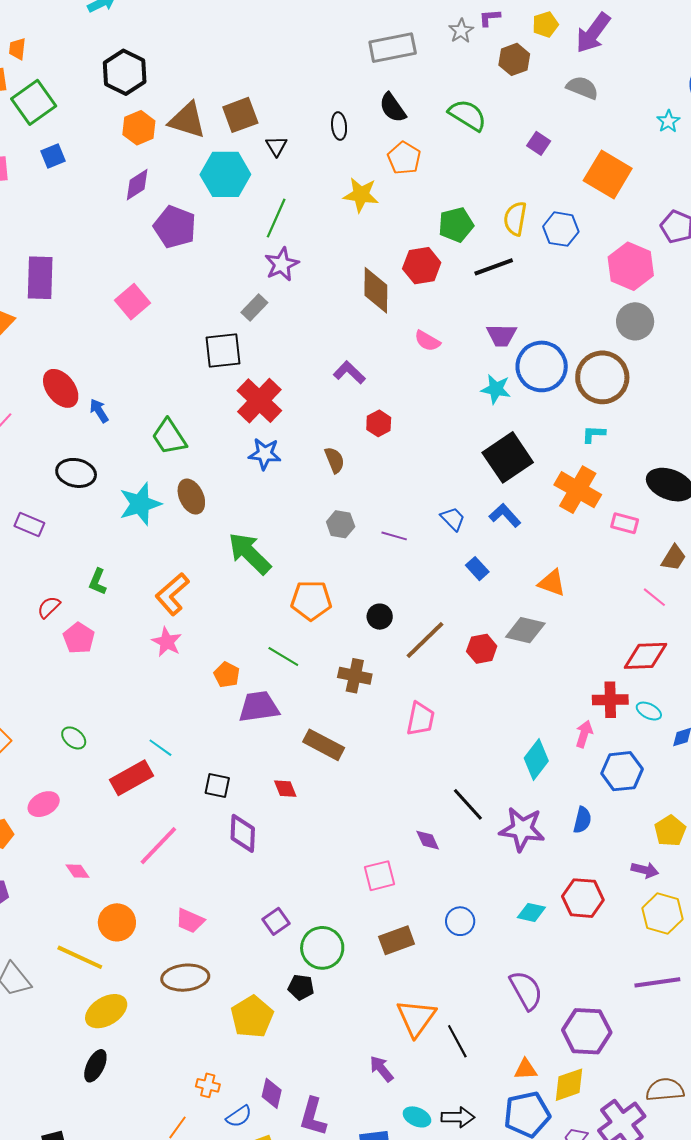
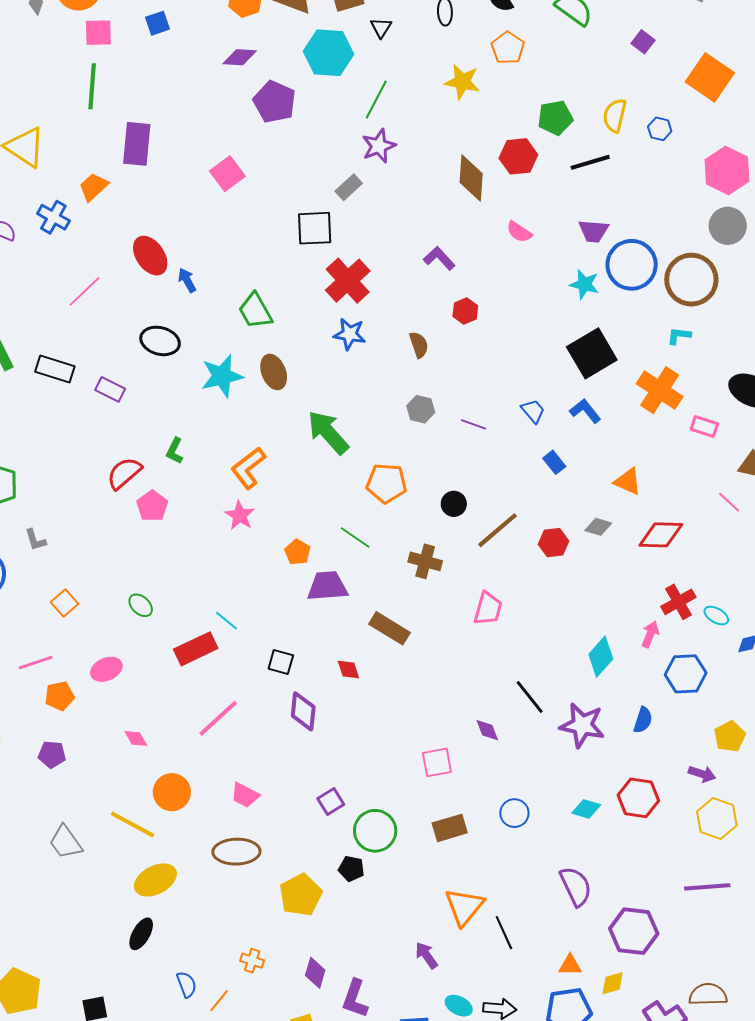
purple diamond: (137, 185) -> (240, 57), turned 32
blue hexagon: (561, 229) -> (660, 129), size x0.7
red semicircle: (49, 607) -> (124, 473), size x1.5
gray diamond: (525, 630) -> (598, 527), size x0.7
red diamond: (646, 656) -> (661, 535), moved
red cross: (610, 700) -> (678, 602), turned -32
yellow diamond: (569, 1085) -> (613, 983), size x0.7
blue semicircle: (239, 1116) -> (187, 984), moved, turned -80

